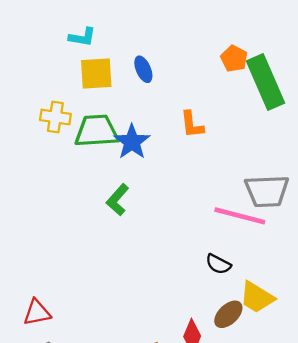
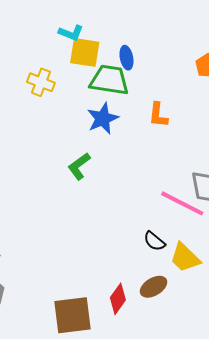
cyan L-shape: (82, 37) -> (71, 33), moved
green trapezoid: (97, 131) -> (109, 80), moved
yellow trapezoid: (257, 297) -> (185, 258), moved

